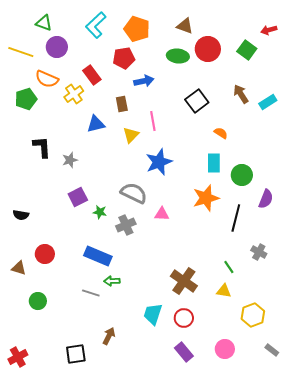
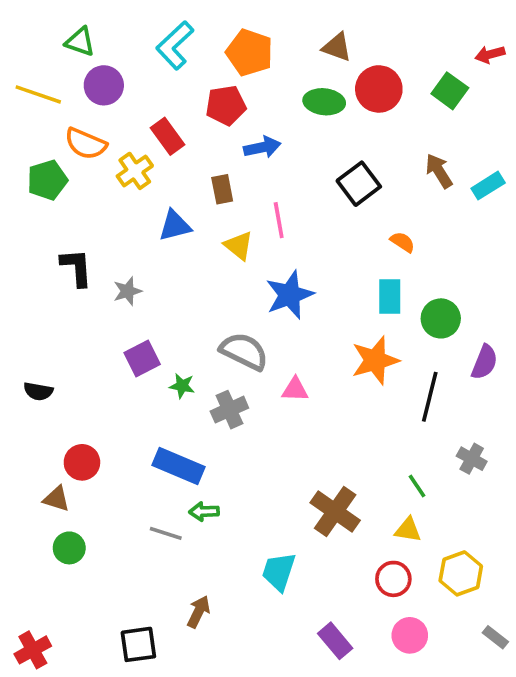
yellow triangle: (131, 135) -> (239, 246), turned -36
brown triangle: (19, 268) -> (56, 499), moved
red circle: (184, 318) -> (393, 579), moved

